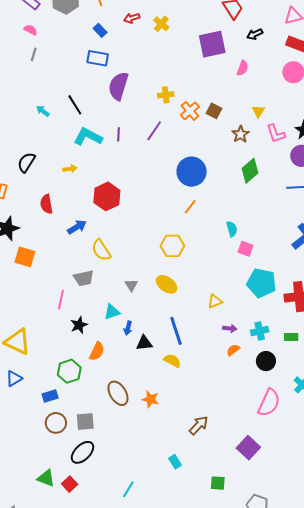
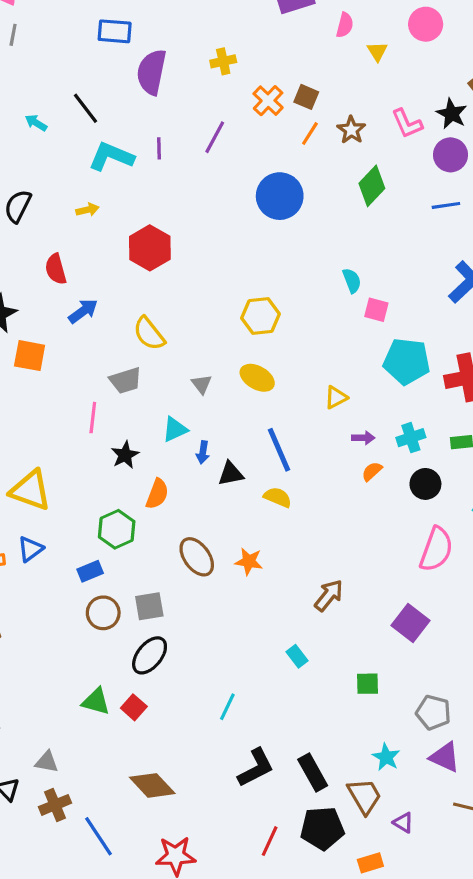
yellow cross: (166, 95) -> (223, 61), moved
yellow triangle: (258, 111) -> (377, 51), moved
orange line: (190, 207) -> (310, 134), moved
blue arrow: (77, 227) -> (83, 311), moved

